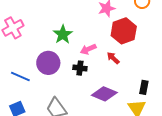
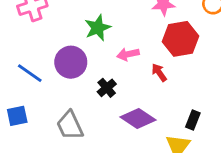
black cross: (80, 68) -> (107, 88), moved, turned 32

